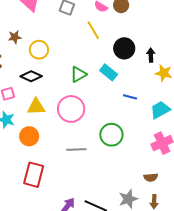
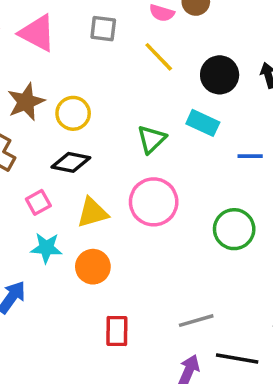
brown star: (15, 37) -> (26, 102), size x1.5
gray line: (76, 149) -> (196, 321), moved
red rectangle: (34, 175) -> (117, 331), size x0.7

